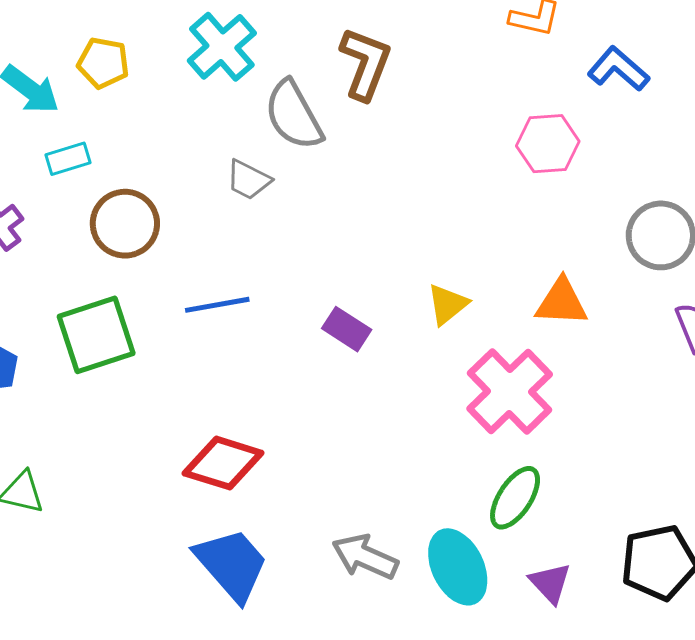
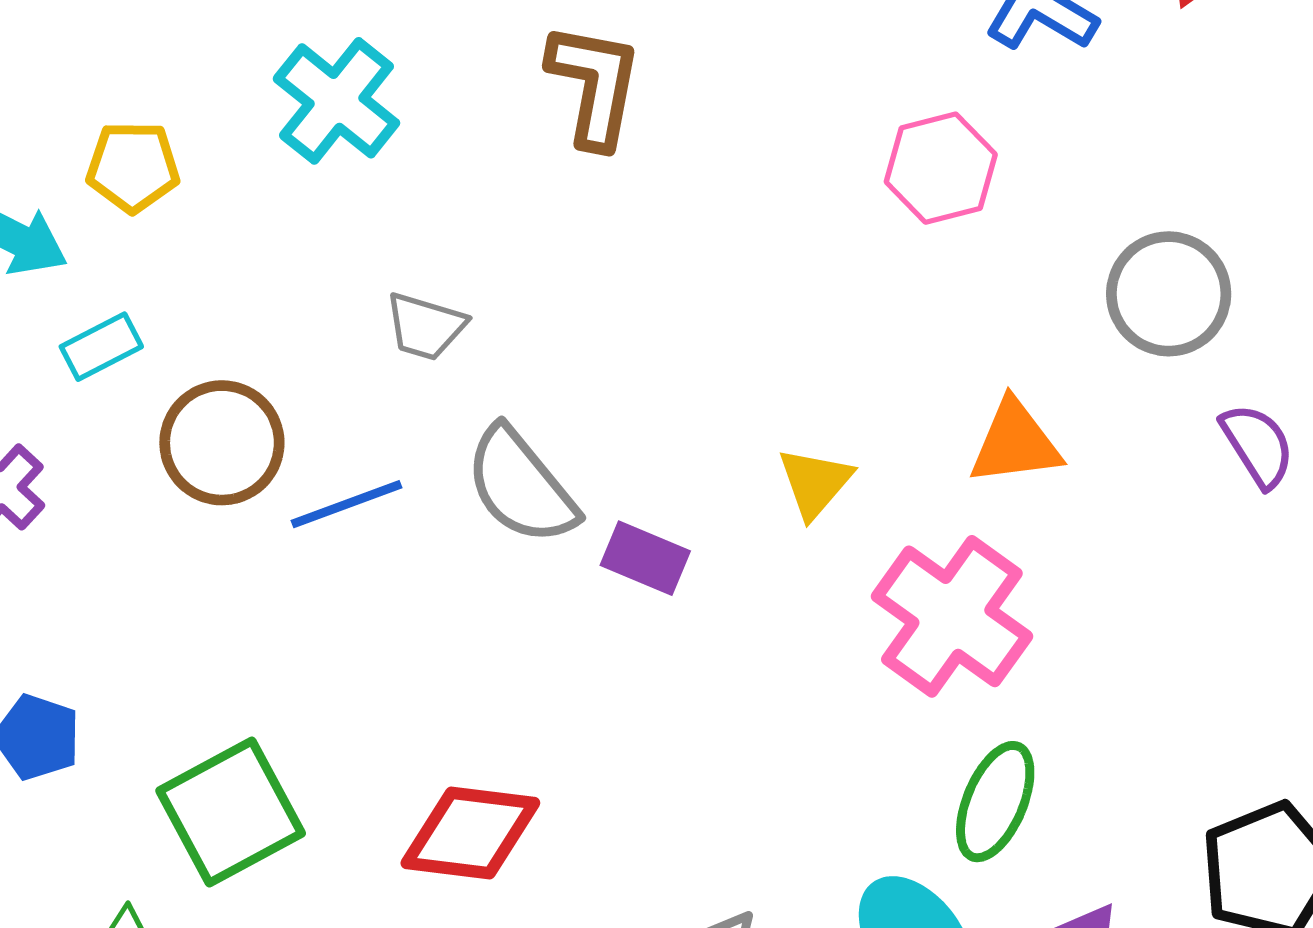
gray semicircle: (294, 115) -> (521, 486), moved
blue line: (217, 305) -> (347, 504), moved
green square: (96, 335) -> (231, 812), moved

